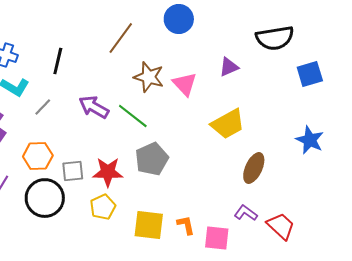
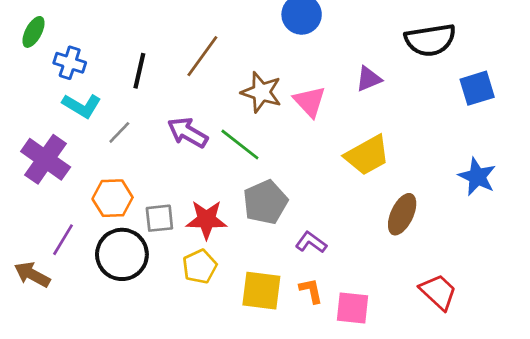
brown line: (121, 38) -> (202, 56), moved
purple L-shape: (246, 213) -> (311, 242), moved

